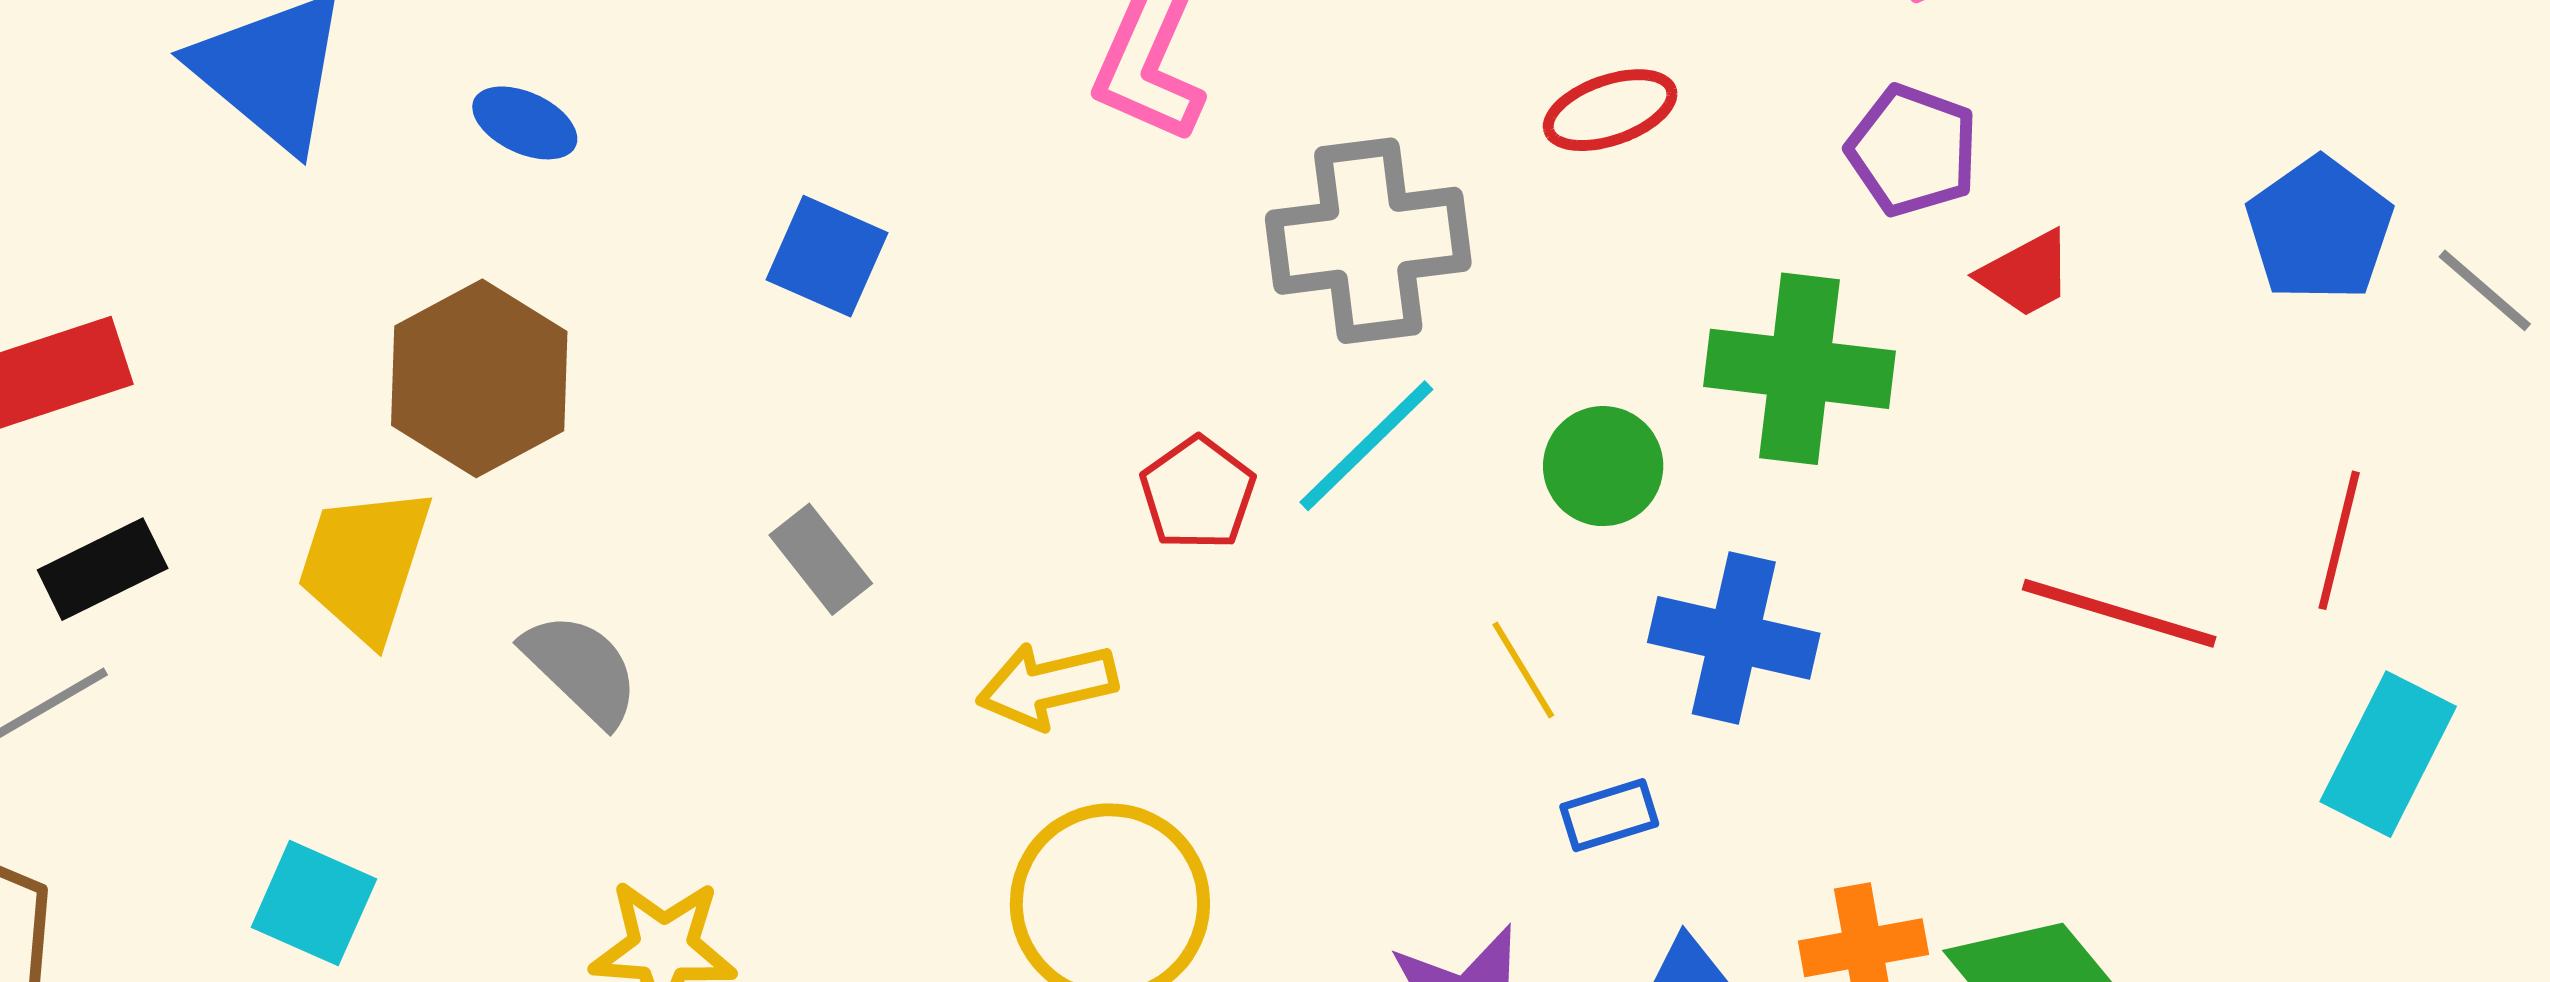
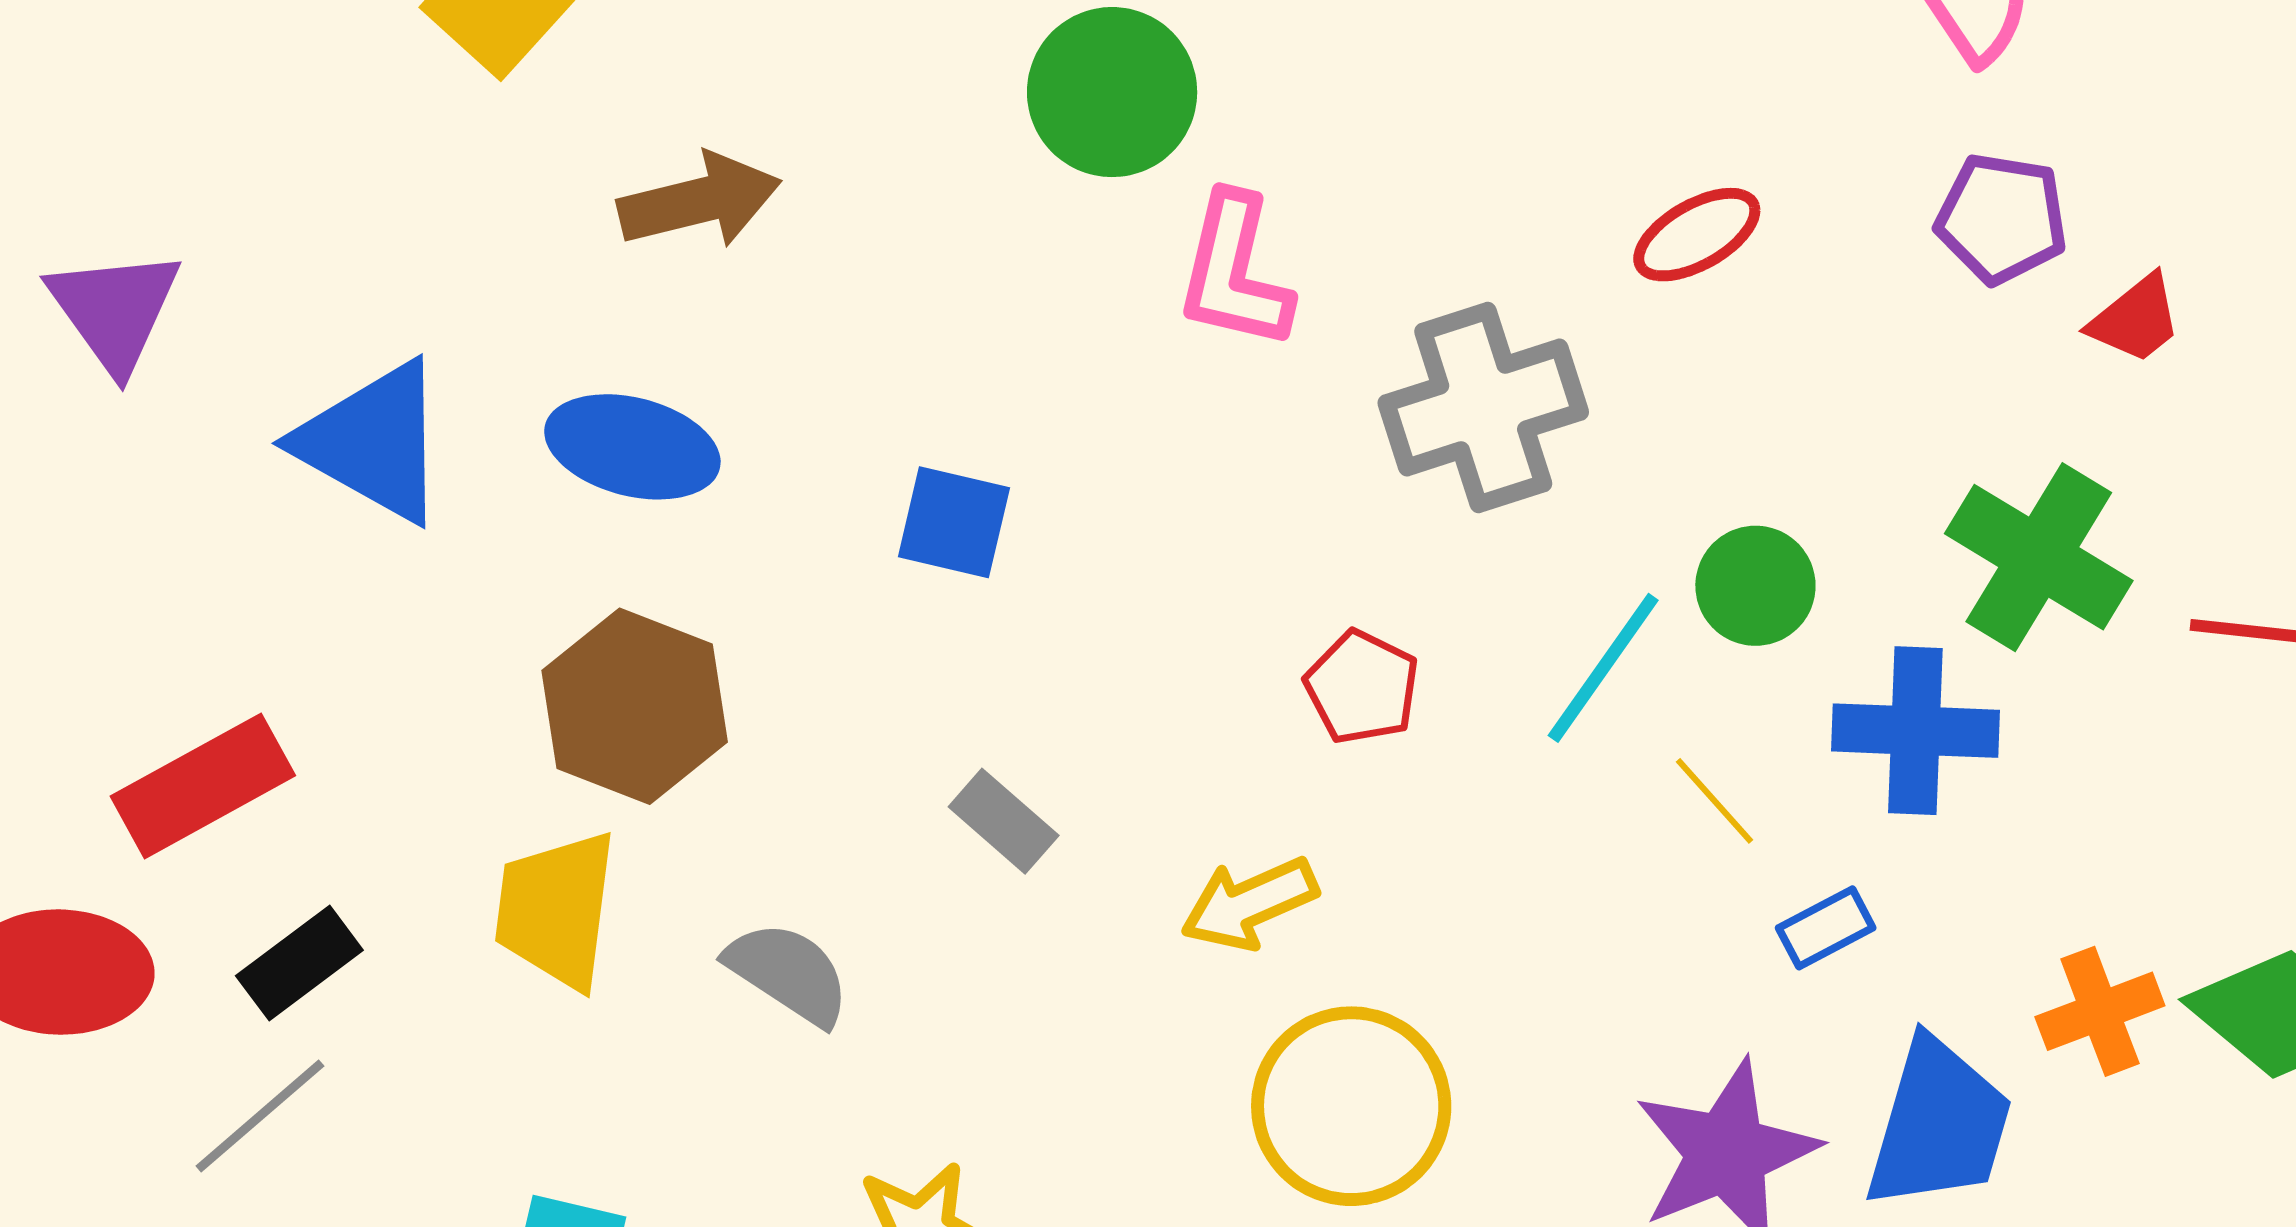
blue ellipse: (525, 123) -> (632, 447), size x1.6
green cross: (1800, 369) -> (2039, 557), moved, turned 35
cyan line: (1366, 446) -> (1603, 668), moved

